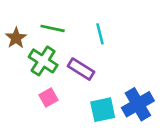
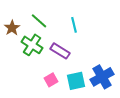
green line: (53, 28) -> (39, 21), turned 30
pink square: (49, 97) -> (51, 80), moved

